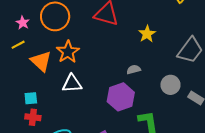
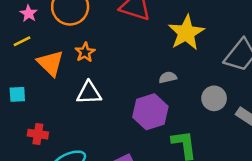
yellow star: (147, 34) -> (186, 33), size x1.6
orange star: (68, 52) -> (85, 52), size x0.7
cyan square: (31, 98) -> (17, 94), moved

